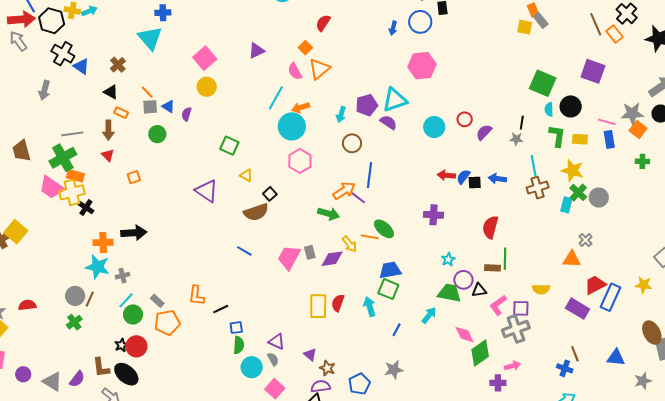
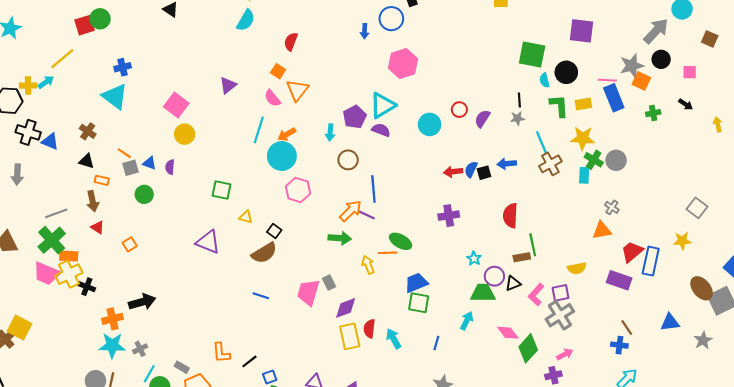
blue rectangle: (609, 139) -> (614, 98), size x1.4
yellow arrow: (349, 244) -> (368, 265), turned -150
purple diamond: (332, 259) -> (346, 308), moved
cyan arrow: (370, 307) -> (394, 339), moved

